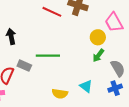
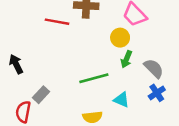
green line: (48, 56) -> (94, 78), moved
gray rectangle: (24, 66) -> (41, 95), turned -56

